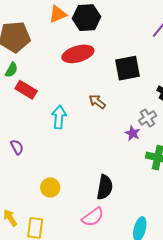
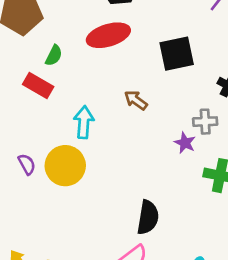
green semicircle: (11, 70) -> (54, 55), moved
gray cross: (148, 118) -> (205, 122), turned 30
yellow circle: (50, 187) -> (65, 166), moved, size x1.5

